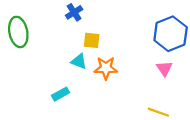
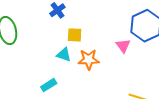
pink triangle: (164, 69) -> (123, 46), moved

